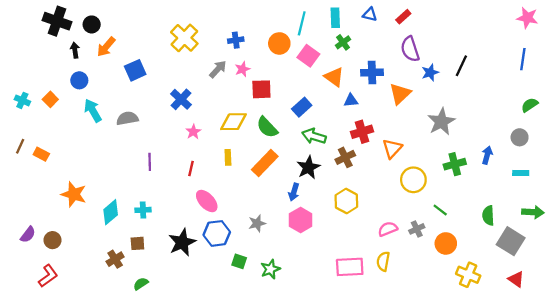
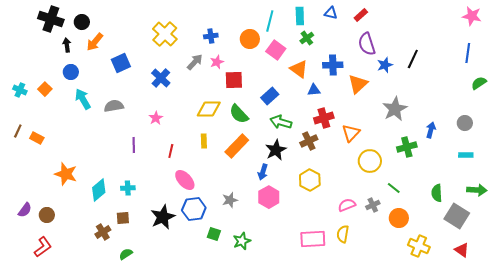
blue cross: (181, 99) -> (161, 78), moved
green semicircle: (530, 105) -> (479, 83), moved
pink star: (193, 132) -> (156, 118), moved
blue arrow: (487, 155) -> (431, 130), moved

